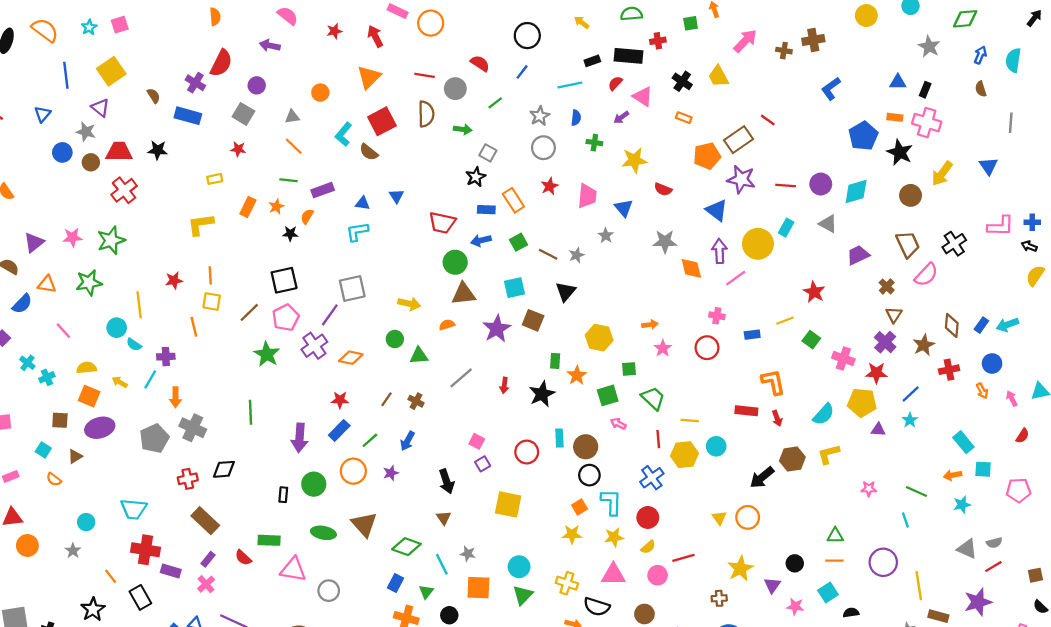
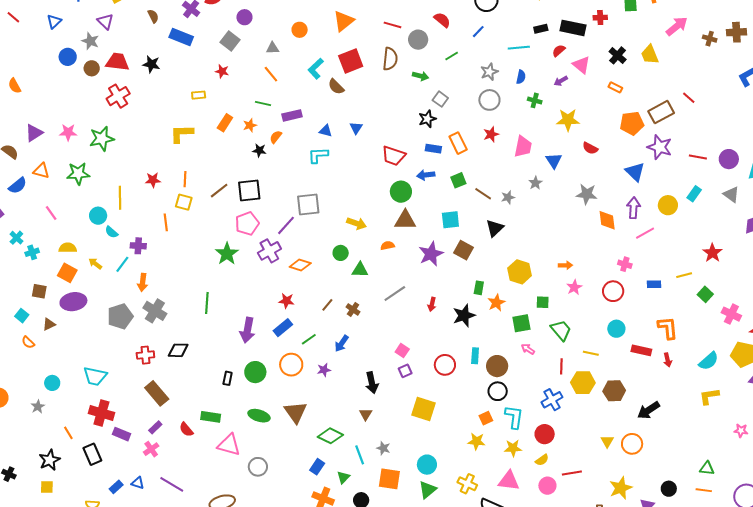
yellow circle: (758, 244) -> (668, 205), size x0.7
brown line: (249, 312) -> (219, 191), moved
cyan circle: (716, 446) -> (616, 329), moved
brown hexagon: (792, 459) -> (614, 391), moved

